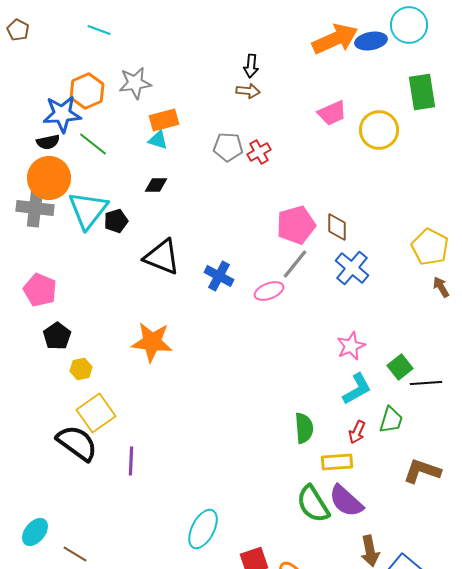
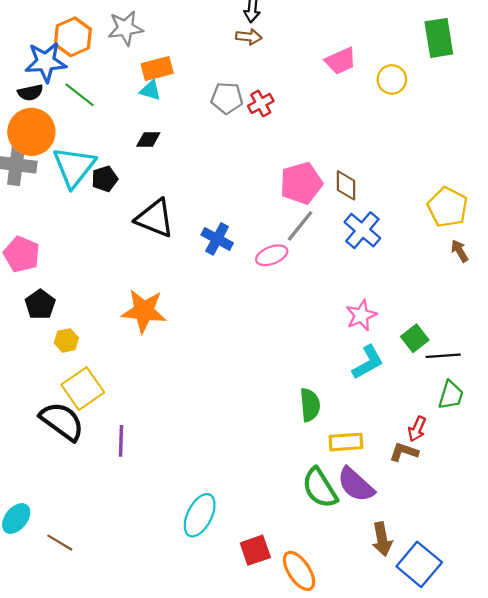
yellow circle: (379, 130) -> (392, 79), size x0.7
green trapezoid: (391, 420) -> (451, 395), moved
red arrow: (357, 432) -> (417, 429), moved
brown L-shape: (422, 471) -> (404, 452), moved, size x0.7

